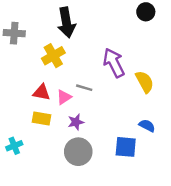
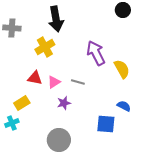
gray line: (84, 88) -> (78, 82), moved
yellow rectangle: (41, 118) -> (22, 103), moved, turned -42
gray circle: (78, 152) -> (59, 140), moved

